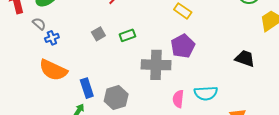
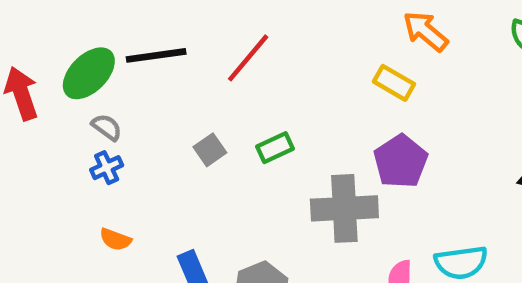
gray semicircle: (39, 24) -> (107, 127), moved
orange semicircle: (53, 70) -> (115, 239), size x0.5

